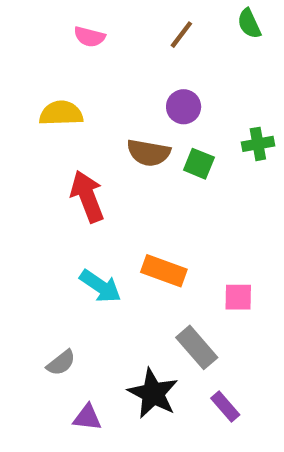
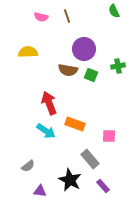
brown line: (181, 35) -> (67, 16), moved, turned -56
purple circle: (184, 107) -> (84, 49), size x1.5
red arrow: (87, 196) -> (49, 103), moved

